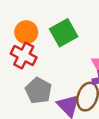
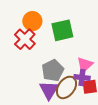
gray pentagon: (38, 91) -> (53, 70), moved

